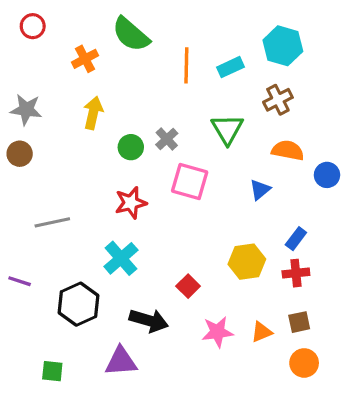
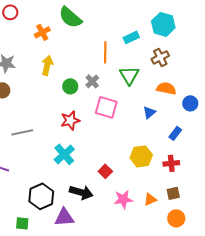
orange line: (186, 65) -> (105, 52), moved
blue rectangle: (296, 239) -> (175, 133), moved
black hexagon: (78, 304) -> (41, 196), moved

